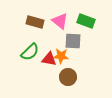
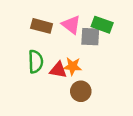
gray square: (73, 41) -> (90, 37), moved
green semicircle: (30, 52) -> (36, 62), turned -48

